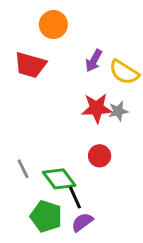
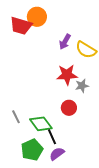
red trapezoid: (30, 65) -> (21, 26), moved
gray star: (118, 111) -> (82, 86), moved
green pentagon: (46, 216) -> (32, 150), turned 30

